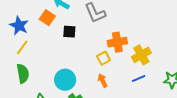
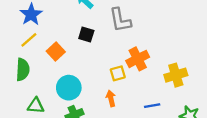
orange square: (47, 18) -> (56, 52), moved
orange cross: (117, 42) -> (138, 59), turned -30
yellow cross: (141, 55) -> (176, 75), moved

